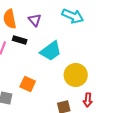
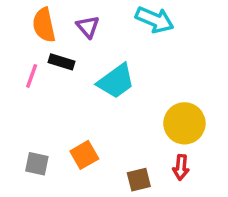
yellow circle: (76, 75) -> (184, 123), moved
orange square: (28, 84) -> (84, 155), moved, turned 35

